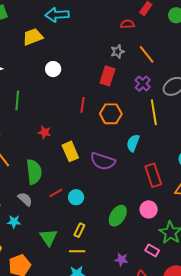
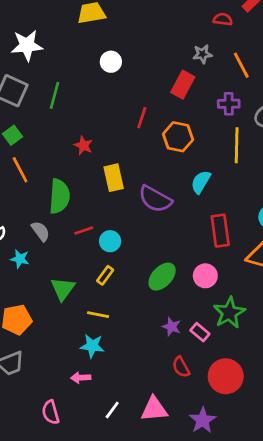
purple cross: (143, 84) -> (229, 104), turned 35
yellow rectangle: (79, 230) -> (105, 275), moved
purple star: (121, 260) -> (172, 327), moved

